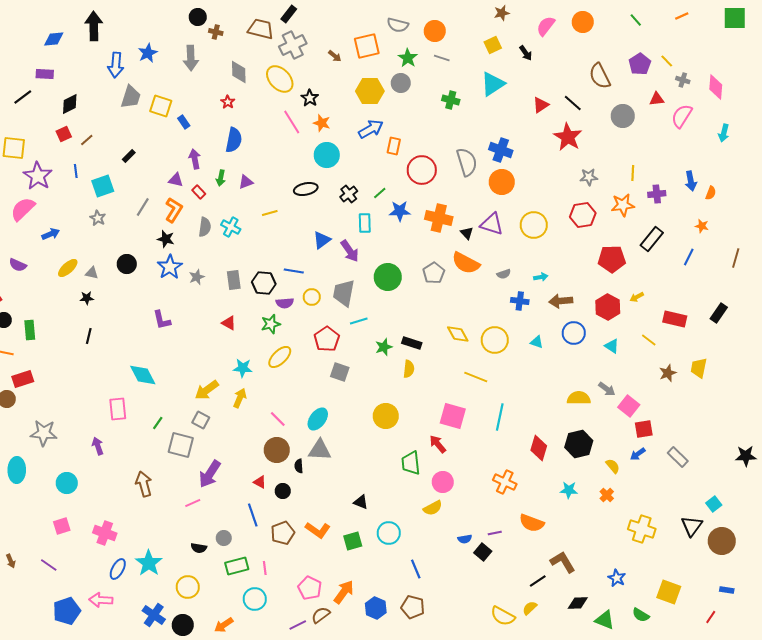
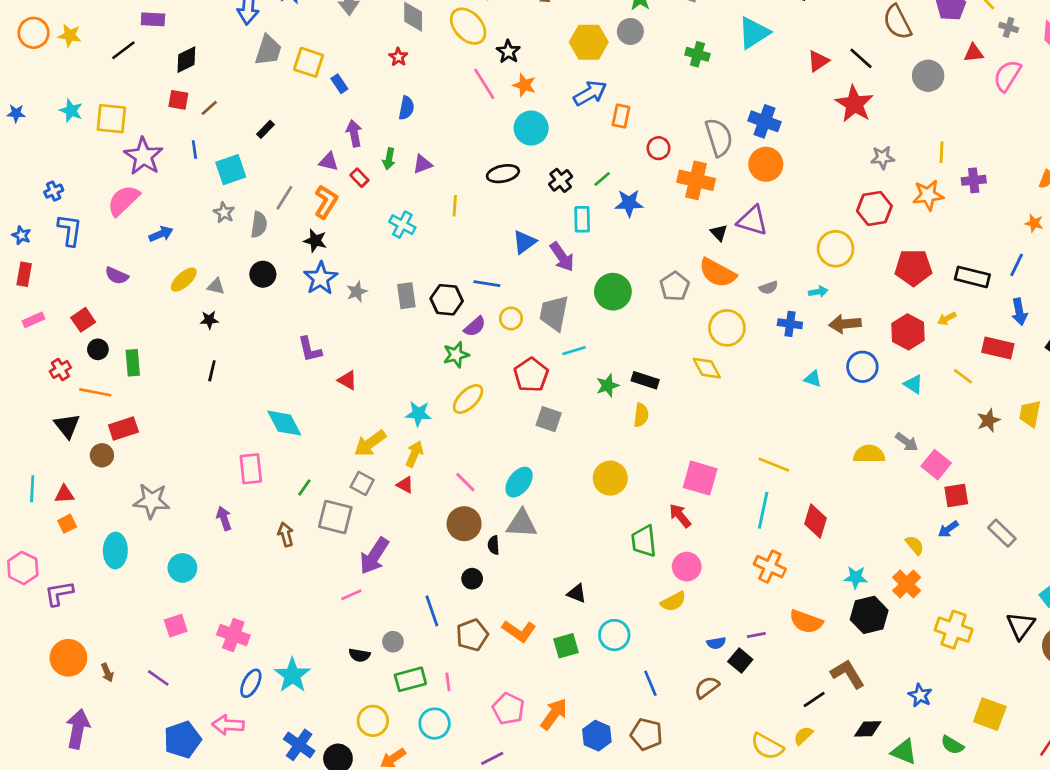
red square: (64, 134) -> (178, 100), turned 35
blue semicircle: (234, 140) -> (406, 108), size x0.7
red circle: (422, 170) -> (659, 148), size x0.6
blue arrow: (691, 181) -> (1019, 312), moved
yellow line: (270, 213) -> (455, 206), turned -70
orange cross: (439, 218) -> (696, 180), moved
yellow circle: (534, 225) -> (836, 249), moved
gray semicircle: (205, 227) -> (259, 225), moved
black rectangle: (652, 239) -> (972, 277), moved, turned 65
purple semicircle: (285, 303) -> (475, 327), turned -36
red triangle: (229, 323) -> (347, 380), moved
yellow circle: (495, 340) -> (727, 328), moved
yellow line: (476, 377) -> (774, 465), moved
cyan line: (500, 417) -> (763, 510), moved
black hexagon: (579, 444) -> (869, 615), moved
red triangle: (260, 482) -> (405, 485), moved
brown arrow: (144, 484) -> (286, 534), moved, size x0.7
orange cross: (607, 495) -> (907, 584), size x1.5
yellow circle: (188, 587) -> (373, 721), moved
brown semicircle: (321, 615) -> (707, 687), moved

